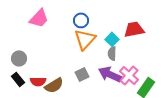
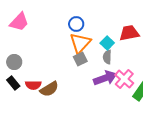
pink trapezoid: (39, 18) -> (19, 22), moved
gray square: (82, 74) -> (80, 59), moved
purple arrow: (110, 74) -> (105, 78), turned 135

